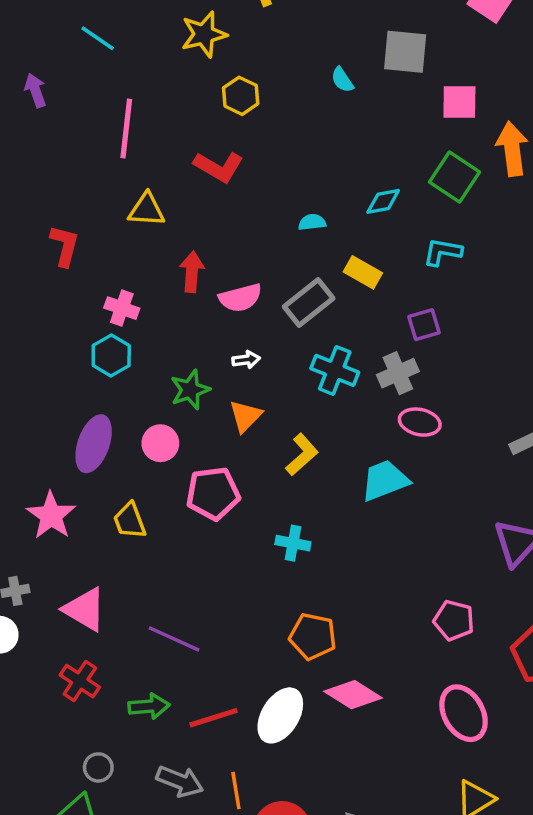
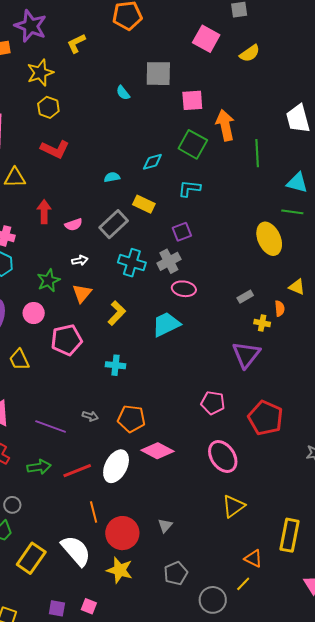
yellow hexagon: (241, 96) -> (48, 107), moved
pink semicircle: (240, 298) -> (74, 225), size x0.7
gray arrow: (180, 781) -> (90, 416), moved, size x0.6

